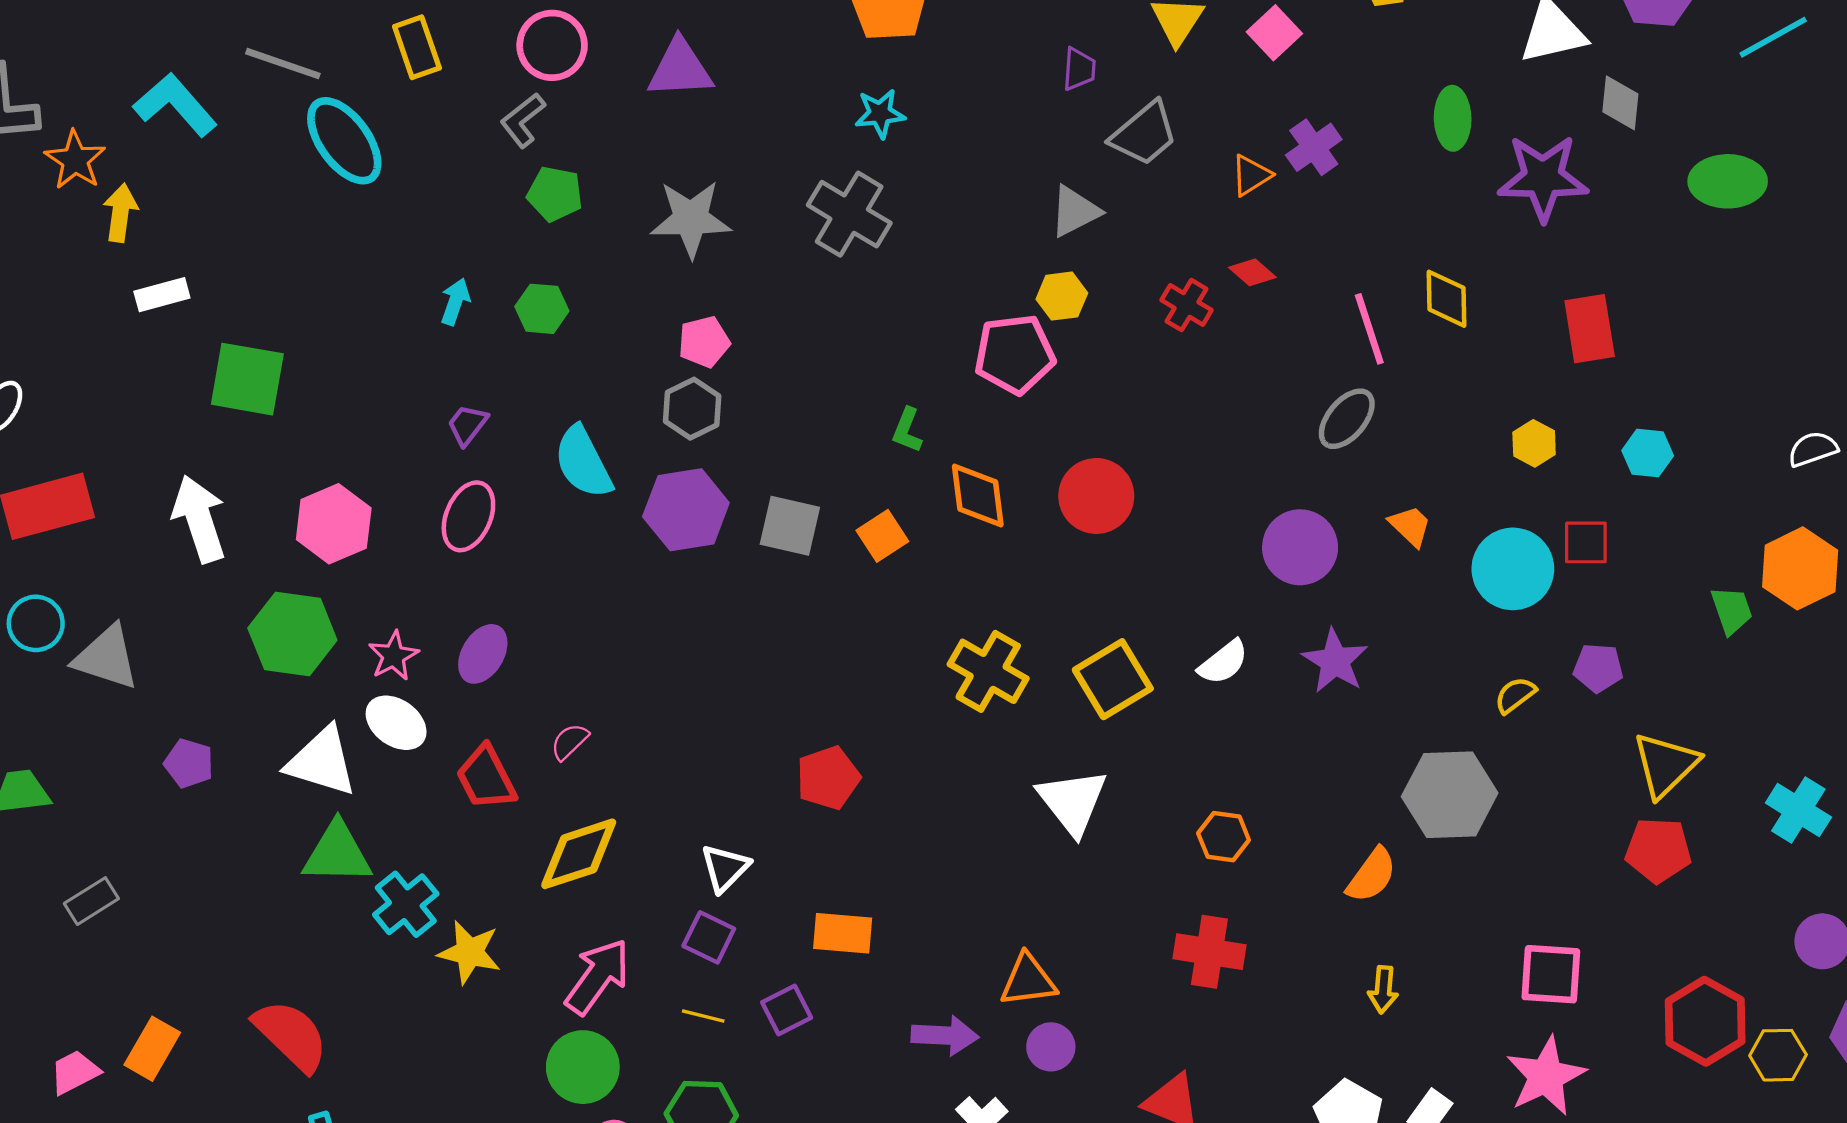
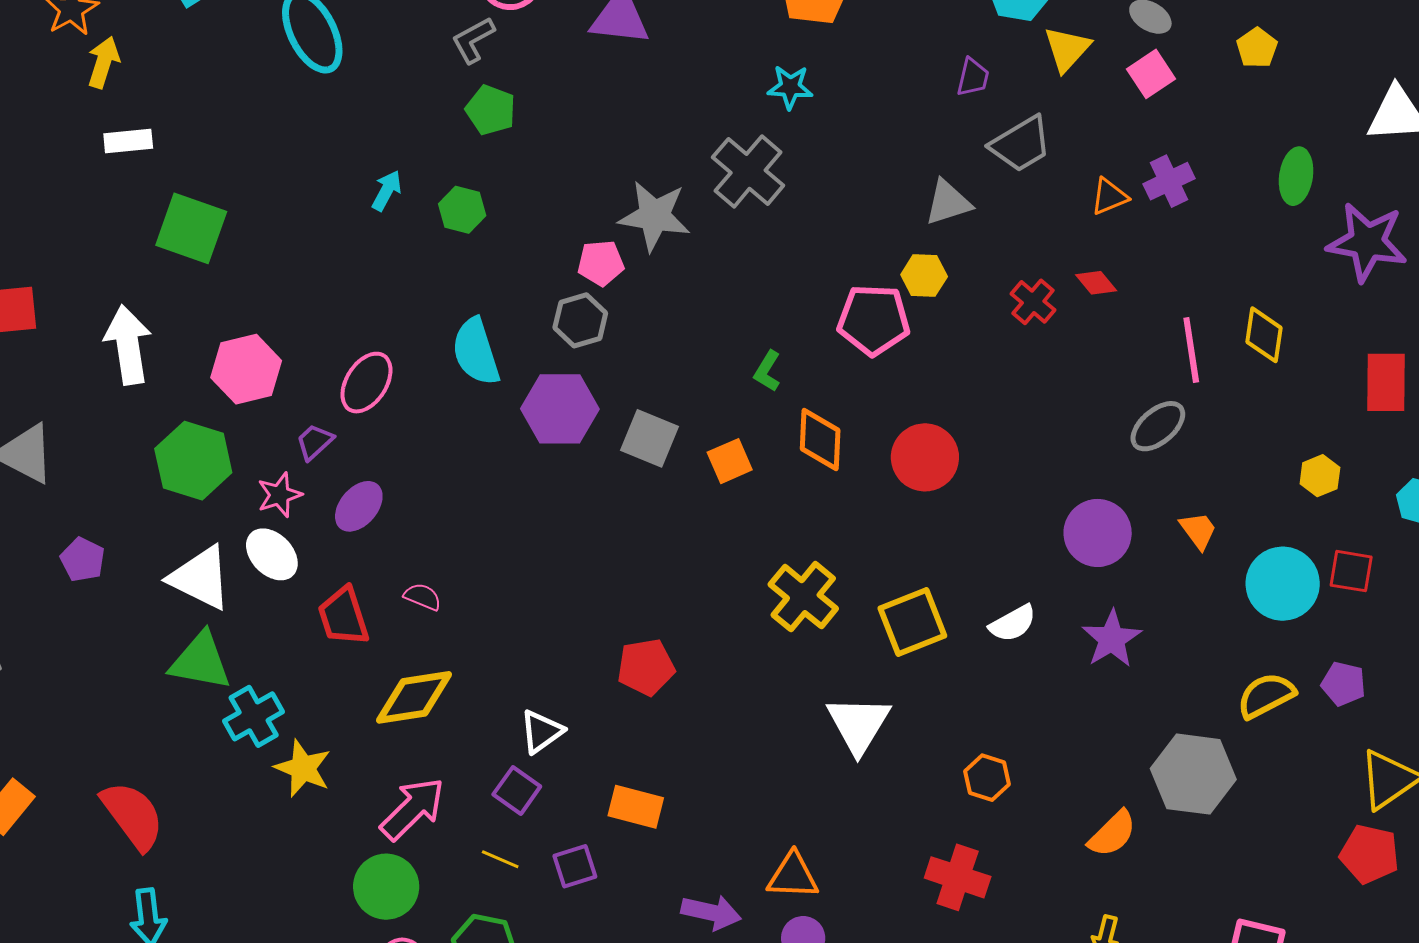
gray star: (691, 219) -> (654, 216), moved
purple trapezoid: (467, 425) -> (315, 442), moved
yellow semicircle: (1515, 695) -> (1266, 696), size x1.5
pink semicircle: (570, 742) -> (423, 597), turned 57

